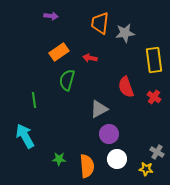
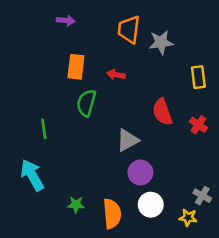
orange rectangle: (59, 52) -> (76, 67), turned -48
yellow rectangle: (154, 60) -> (198, 77), size x0.7

